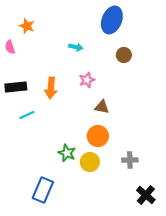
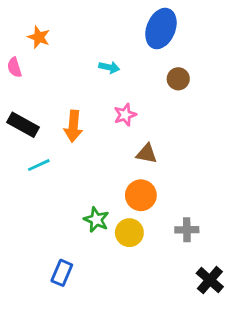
black rectangle: (16, 87) -> (23, 125), turned 35
blue rectangle: (43, 190) -> (62, 273), size x0.7

